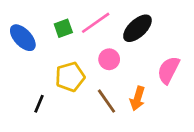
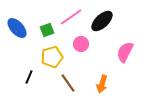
green square: (63, 28) -> (47, 30), moved
orange arrow: (137, 98) -> (102, 84), moved
brown line: (106, 101) -> (68, 83), moved

